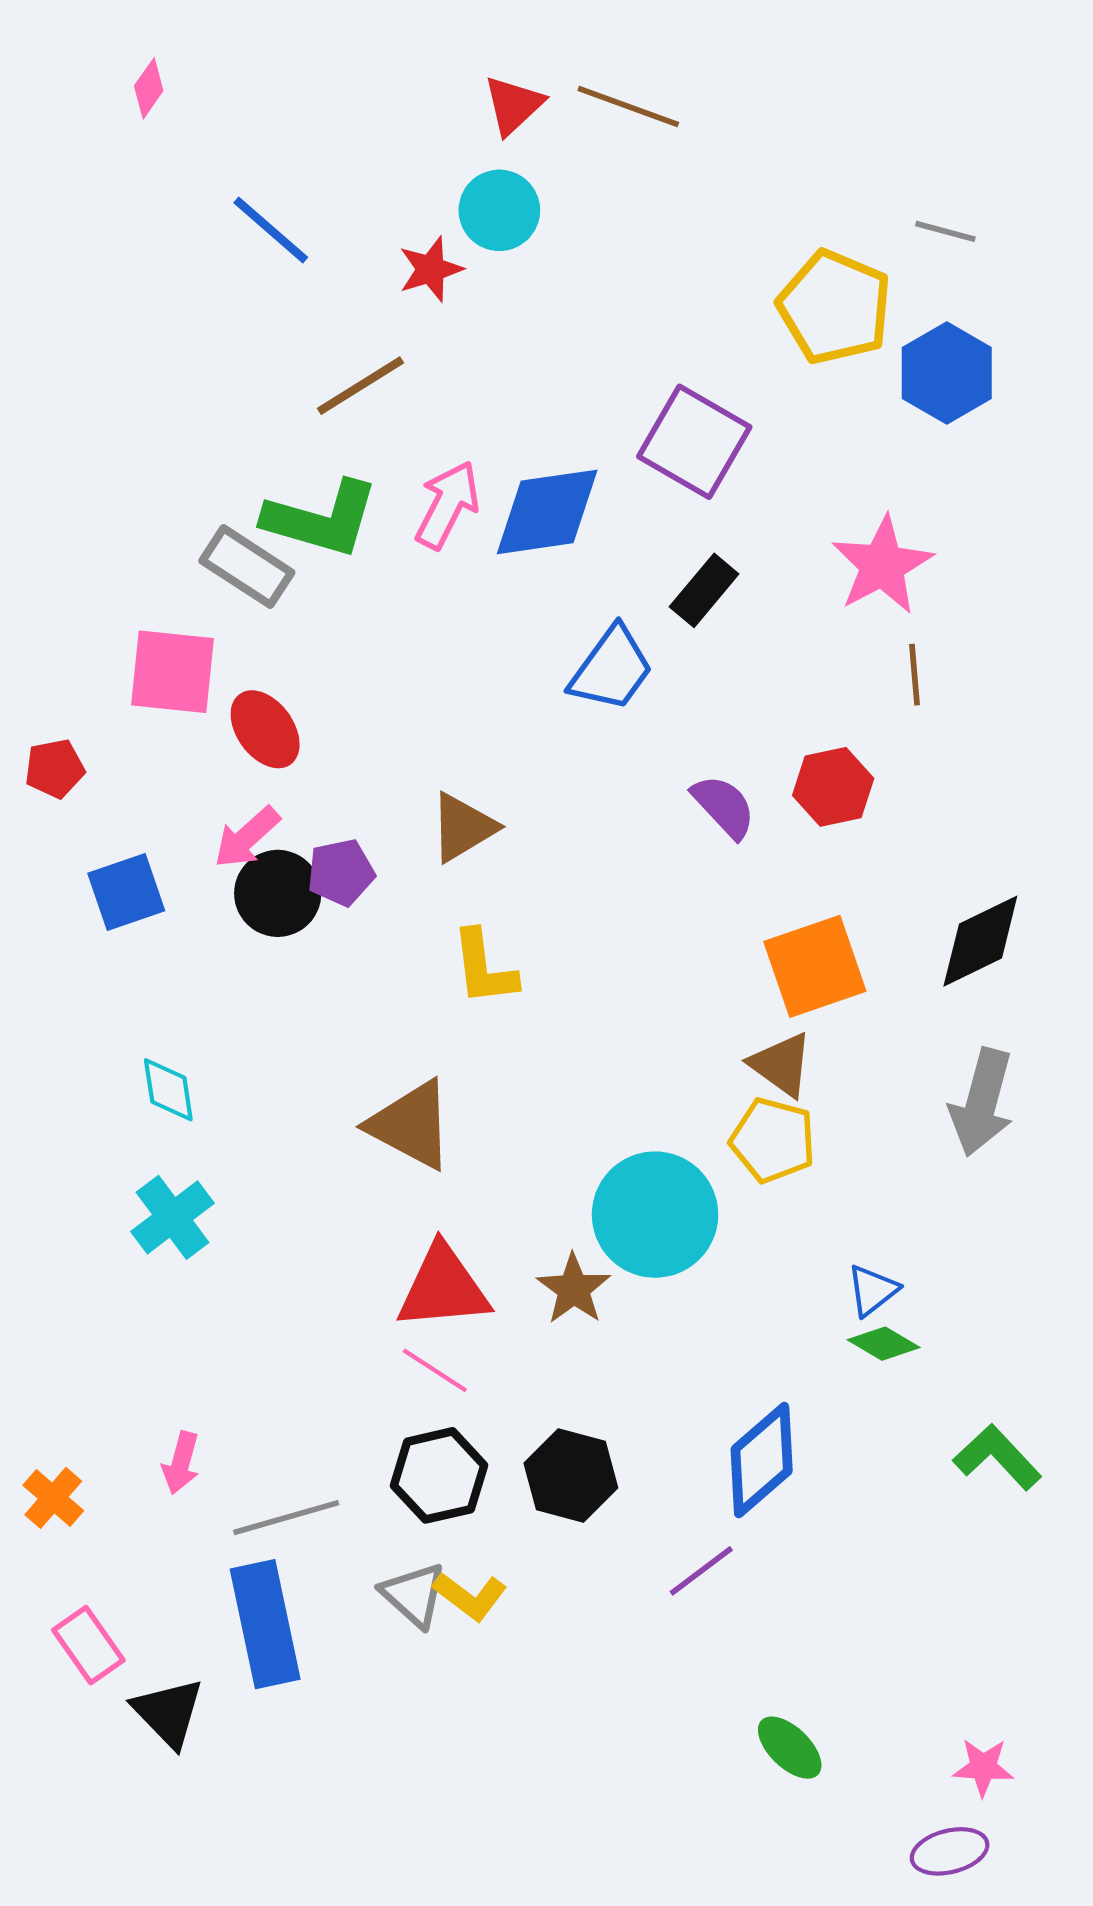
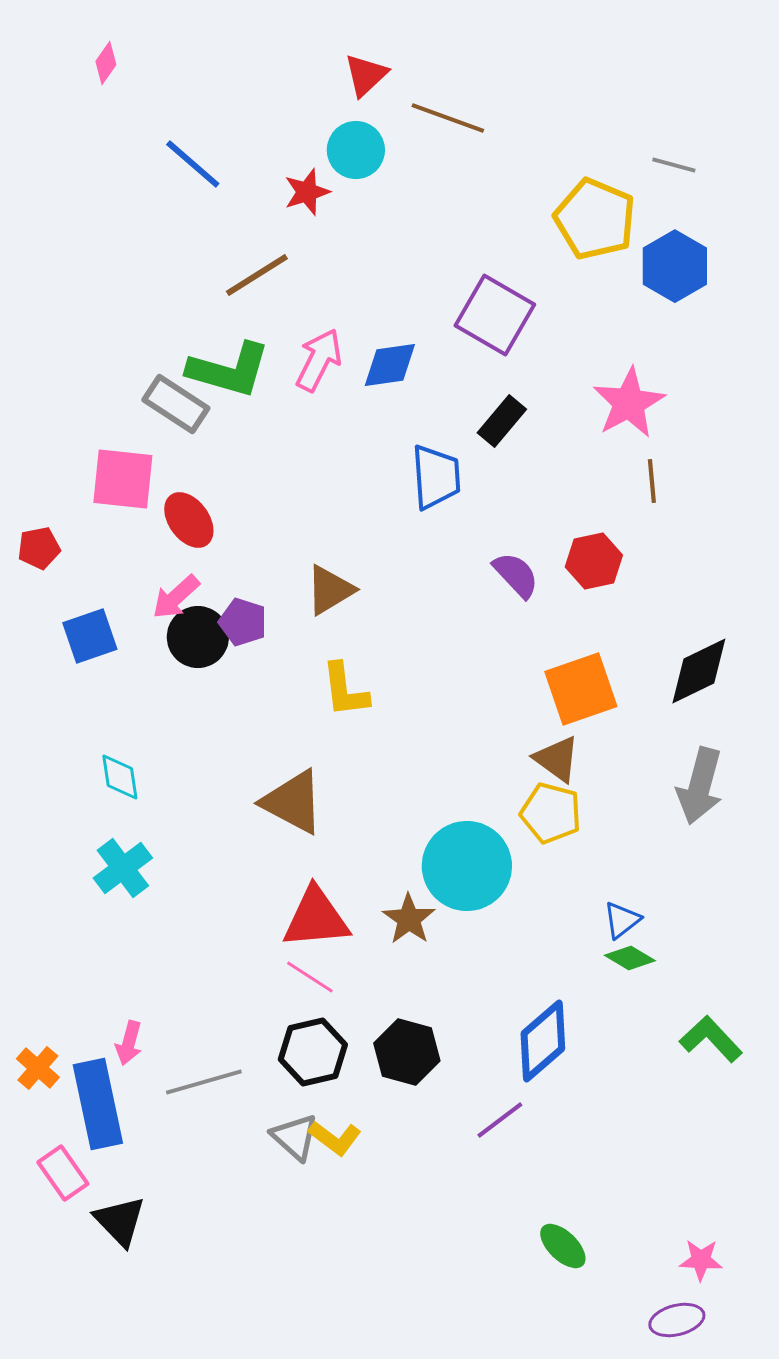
brown line: (628, 107) -> (448, 118), moved
blue diamond: (547, 512) -> (390, 365), size x0.7
blue trapezoid: (612, 669) -> (436, 477), turned -40
purple pentagon: (341, 872) -> (243, 622), turned 30
blue rectangle: (265, 1624) -> (98, 1104), moved

